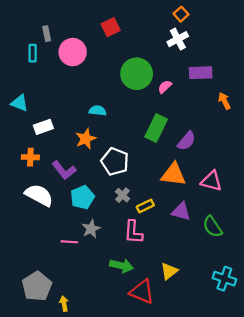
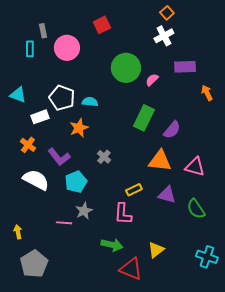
orange cross: (30, 157) -> (28, 145), turned 35
white pentagon: (115, 162) -> (62, 98), moved
gray cross: (123, 195) -> (104, 157), moved
yellow arrow: (64, 304) -> (18, 232), moved

